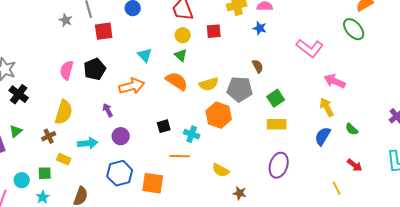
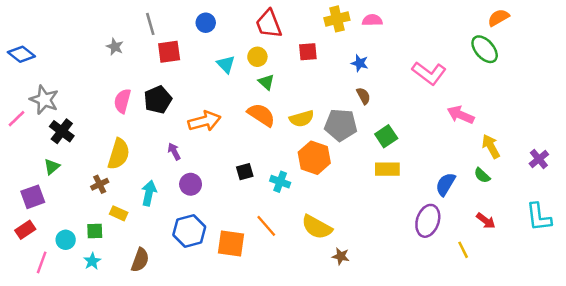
gray star: (66, 20) -> (115, 47), moved
blue star: (260, 28) -> (360, 63), moved
yellow circle: (183, 35) -> (257, 57), moved
cyan triangle: (145, 55) -> (226, 64), moved
yellow arrow: (327, 107) -> (491, 146), moved
green triangle: (16, 131) -> (52, 167), moved
cyan arrow: (88, 143) -> (149, 193), turned -72
orange line: (180, 156) -> (266, 226), moved, turned 48
purple ellipse: (279, 165) -> (428, 221), moved
yellow semicircle: (221, 170) -> (317, 227), size x1.4

